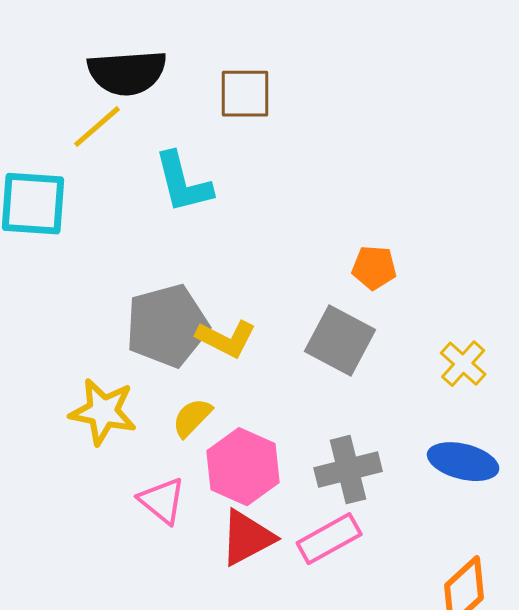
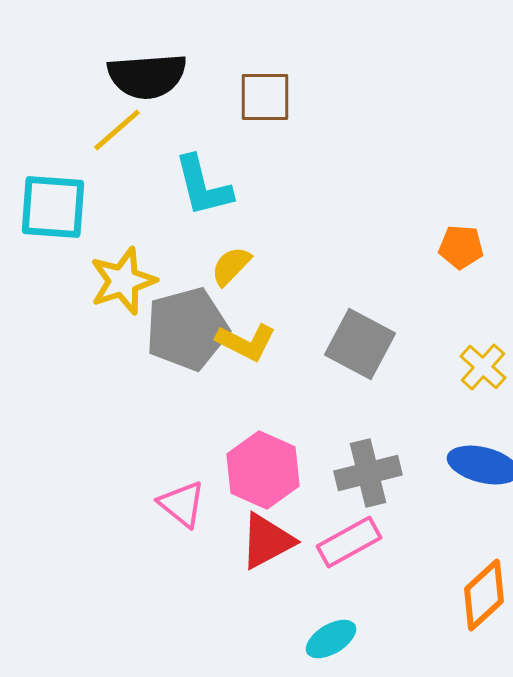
orange pentagon: (374, 268) -> (461, 247), moved
yellow star: (103, 412) -> (123, 281), moved, turned -30
yellow semicircle: (192, 418) -> (231, 266), moved

